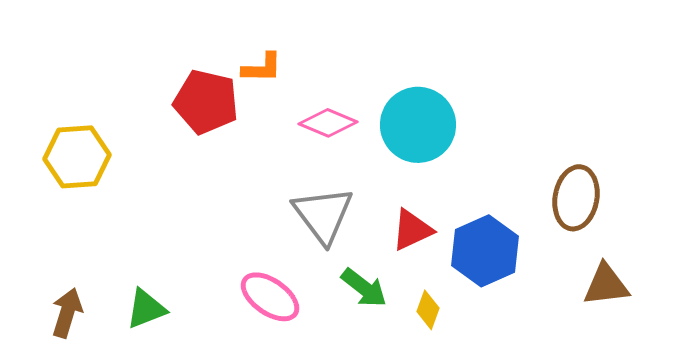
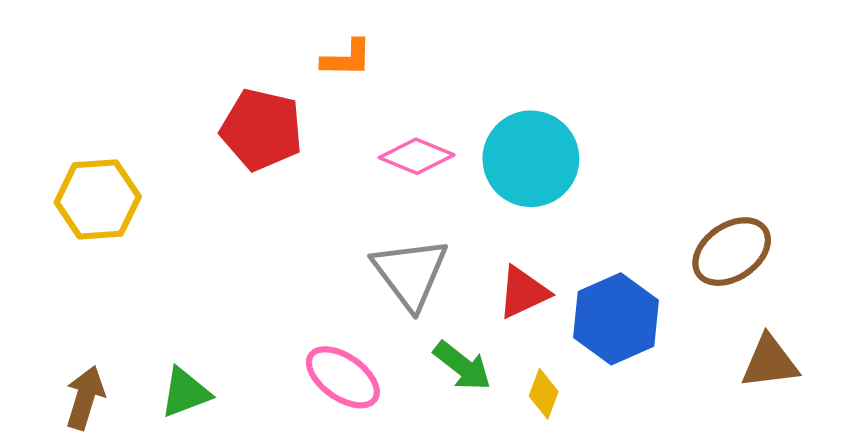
orange L-shape: (262, 68) -> (347, 58), moved
brown ellipse: (576, 198) -> (732, 252), turned 46

